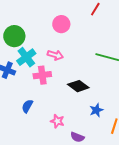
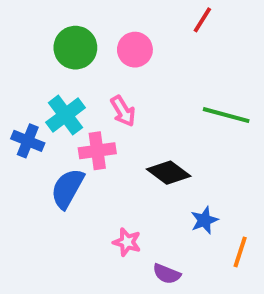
green circle: (14, 36) -> (75, 48), moved
pink arrow: (55, 55) -> (123, 111), turned 42
blue semicircle: (27, 106) -> (67, 188), moved, size x1.5

